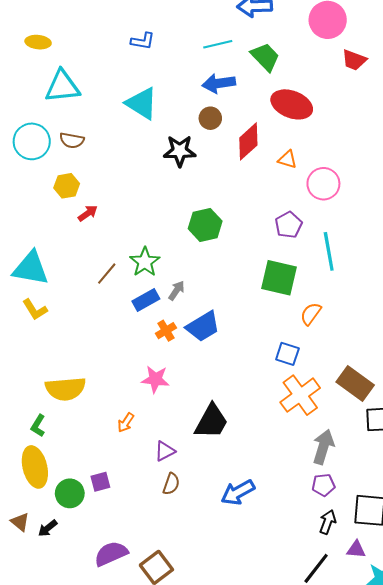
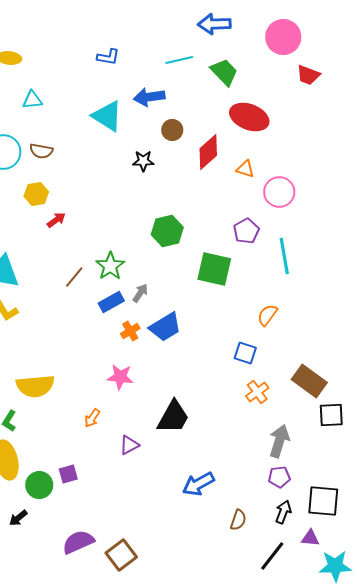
blue arrow: (219, 83) -> (149, 97), moved
cyan triangle: (62, 86) -> (32, 100), size x0.6
black star: (180, 151) -> (143, 161), size x0.7
green square: (279, 278) -> (214, 269), moved
orange cross: (300, 395) -> (257, 392), size x0.6
brown semicircle: (171, 484) -> (238, 520), moved

